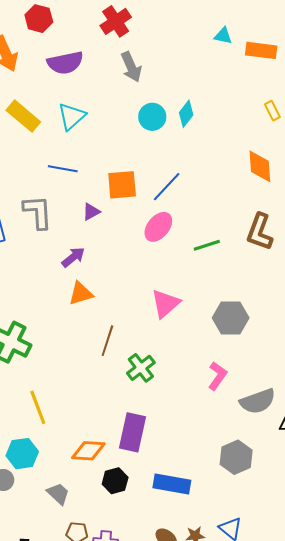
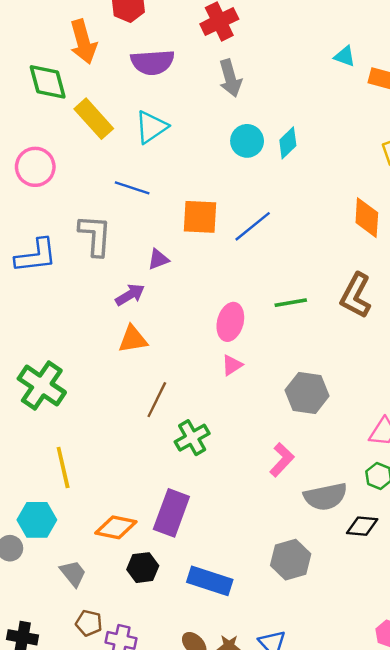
purple triangle: (91, 212) -> (158, 259), moved
pink ellipse: (158, 227) -> (230, 322), moved, turned -32
pink triangle: (165, 304) -> (232, 365), size x0.6

